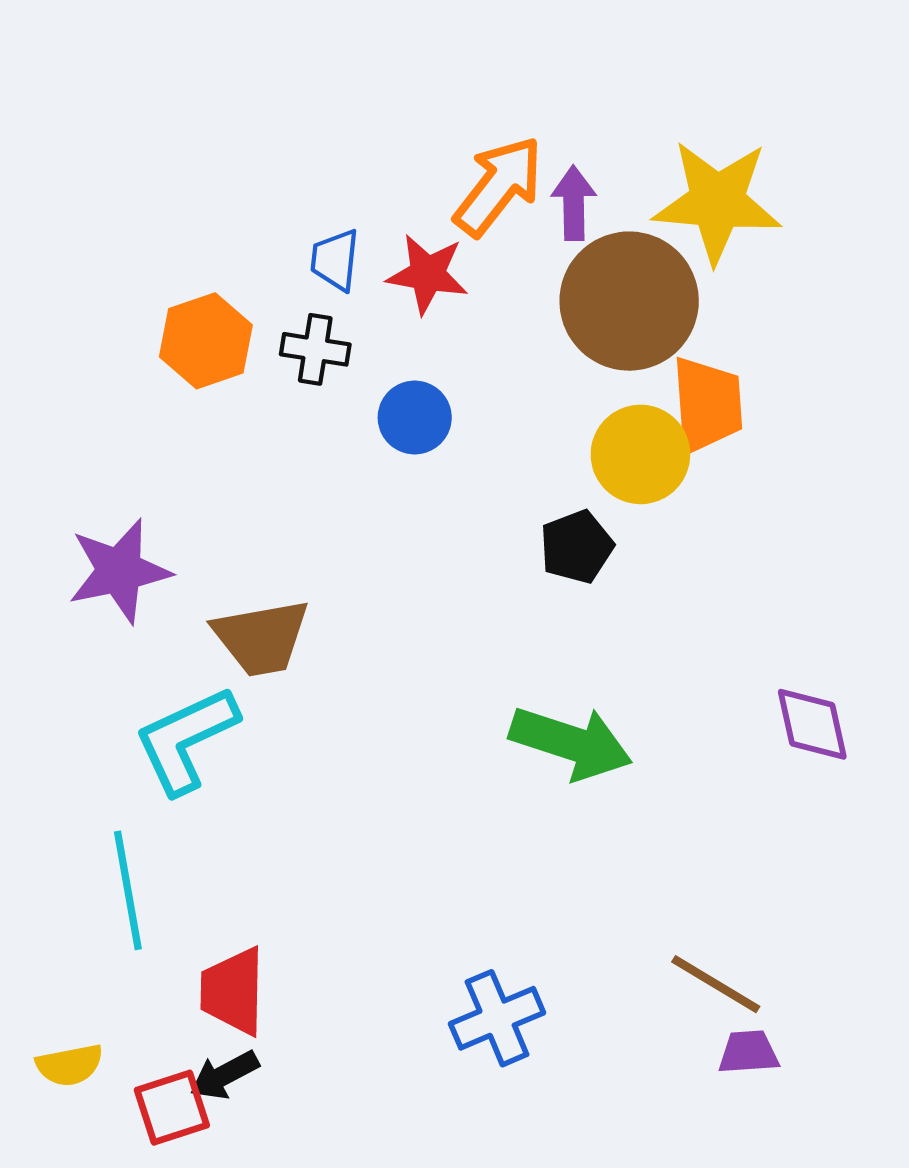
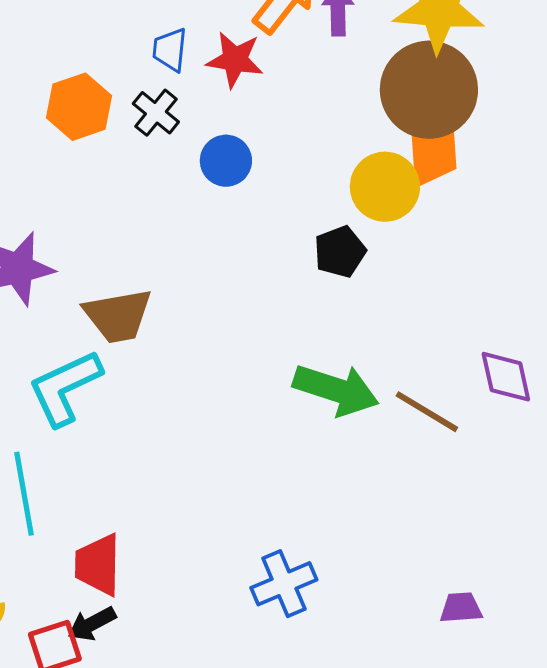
brown circle: (629, 301) -> (429, 90), moved
black cross: (315, 349) -> (156, 113), turned 30
brown line: (716, 984) -> (427, 412), moved

